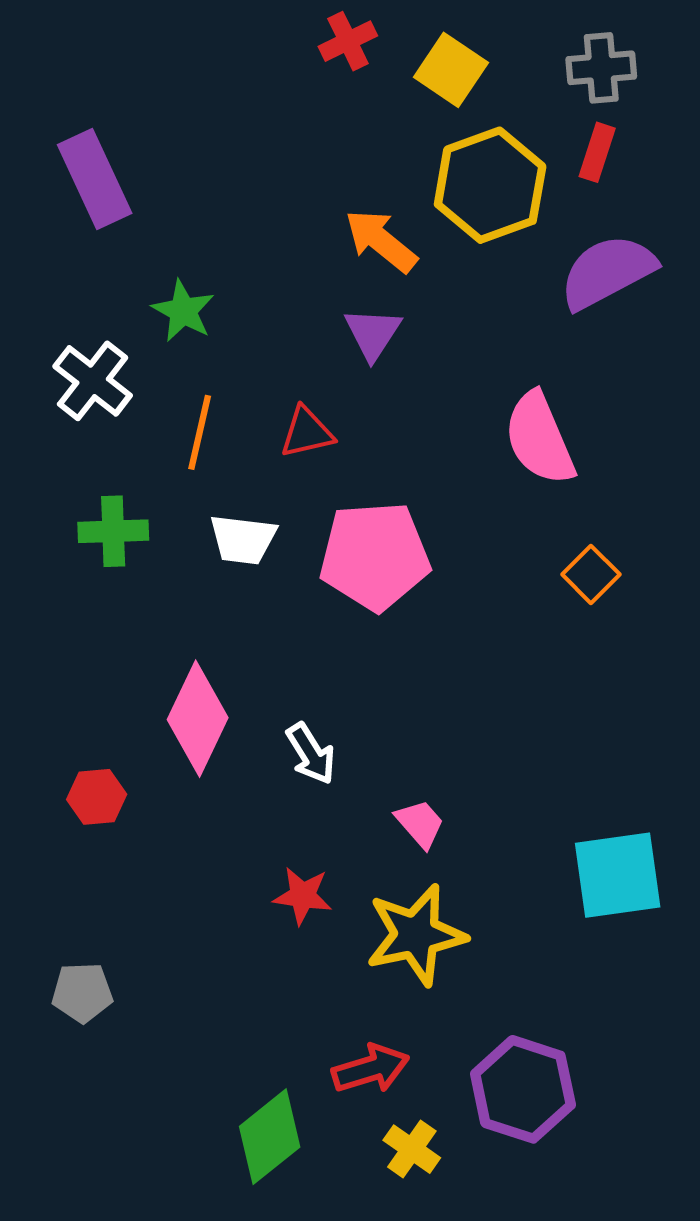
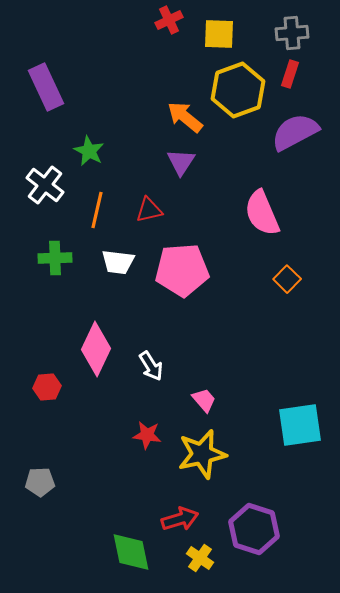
yellow square: (451, 70) -> (219, 34), turned -32
green diamond: (270, 1137) -> (131, 552), turned -63

